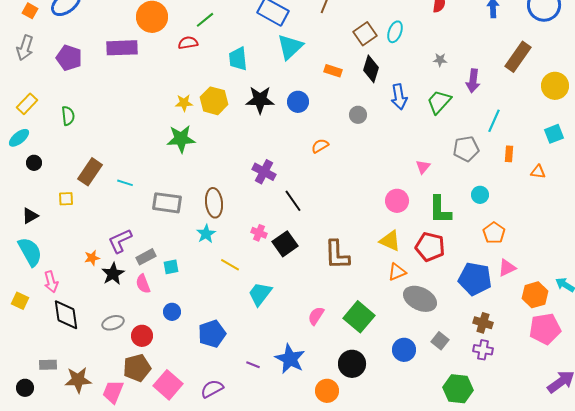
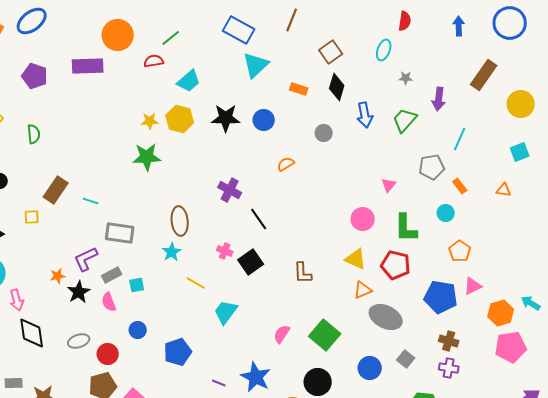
cyan ellipse: (395, 32) -> (384, 50), moved
cyan trapezoid: (238, 59) -> (189, 81), moved, turned -125
orange rectangle: (509, 154) -> (460, 186), moved, turned -42
gray rectangle: (167, 203) -> (120, 233), moved
brown L-shape: (337, 255) -> (303, 273), size x0.7

